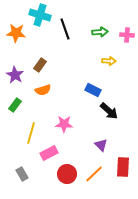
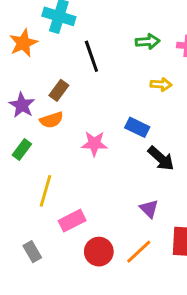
black line: (65, 29) -> (91, 56), moved
orange star: (16, 33) -> (23, 43), turned -30
orange semicircle: (43, 90) -> (51, 120), moved
pink star: (64, 124) -> (94, 144), moved

